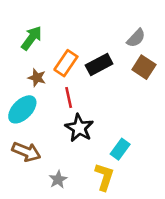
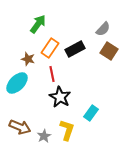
green arrow: (32, 38) -> (38, 24), moved
brown arrow: (26, 152) -> (20, 127), moved
yellow L-shape: (104, 177) -> (67, 130), moved

